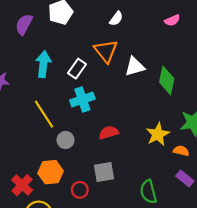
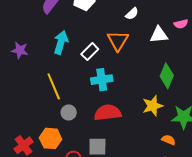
white triangle: (135, 67) -> (159, 35), moved
cyan cross: (82, 100) -> (102, 80), moved
red semicircle: (109, 133) -> (108, 113), size x1.5
yellow star: (158, 134) -> (153, 106), moved

